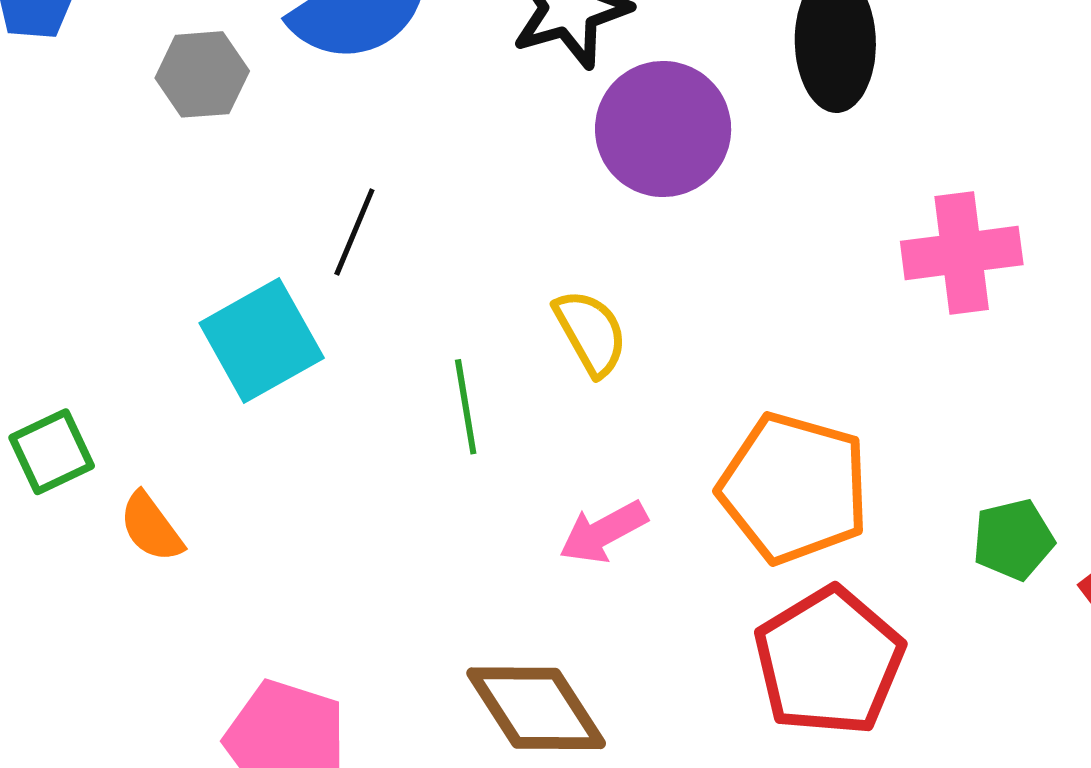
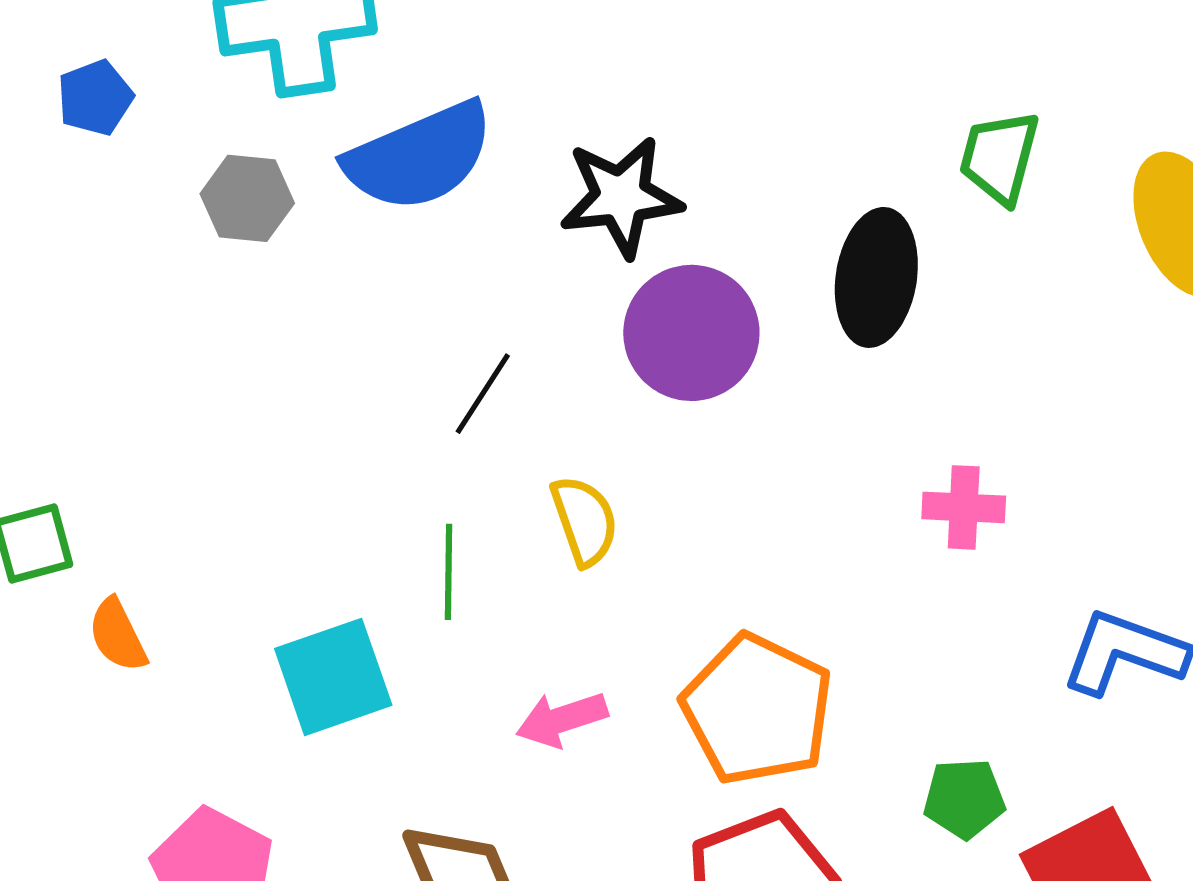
black line: (354, 232) -> (483, 394), moved
pink cross: (962, 253) -> (964, 507), size x0.7
cyan square: (262, 340) -> (333, 677), moved

